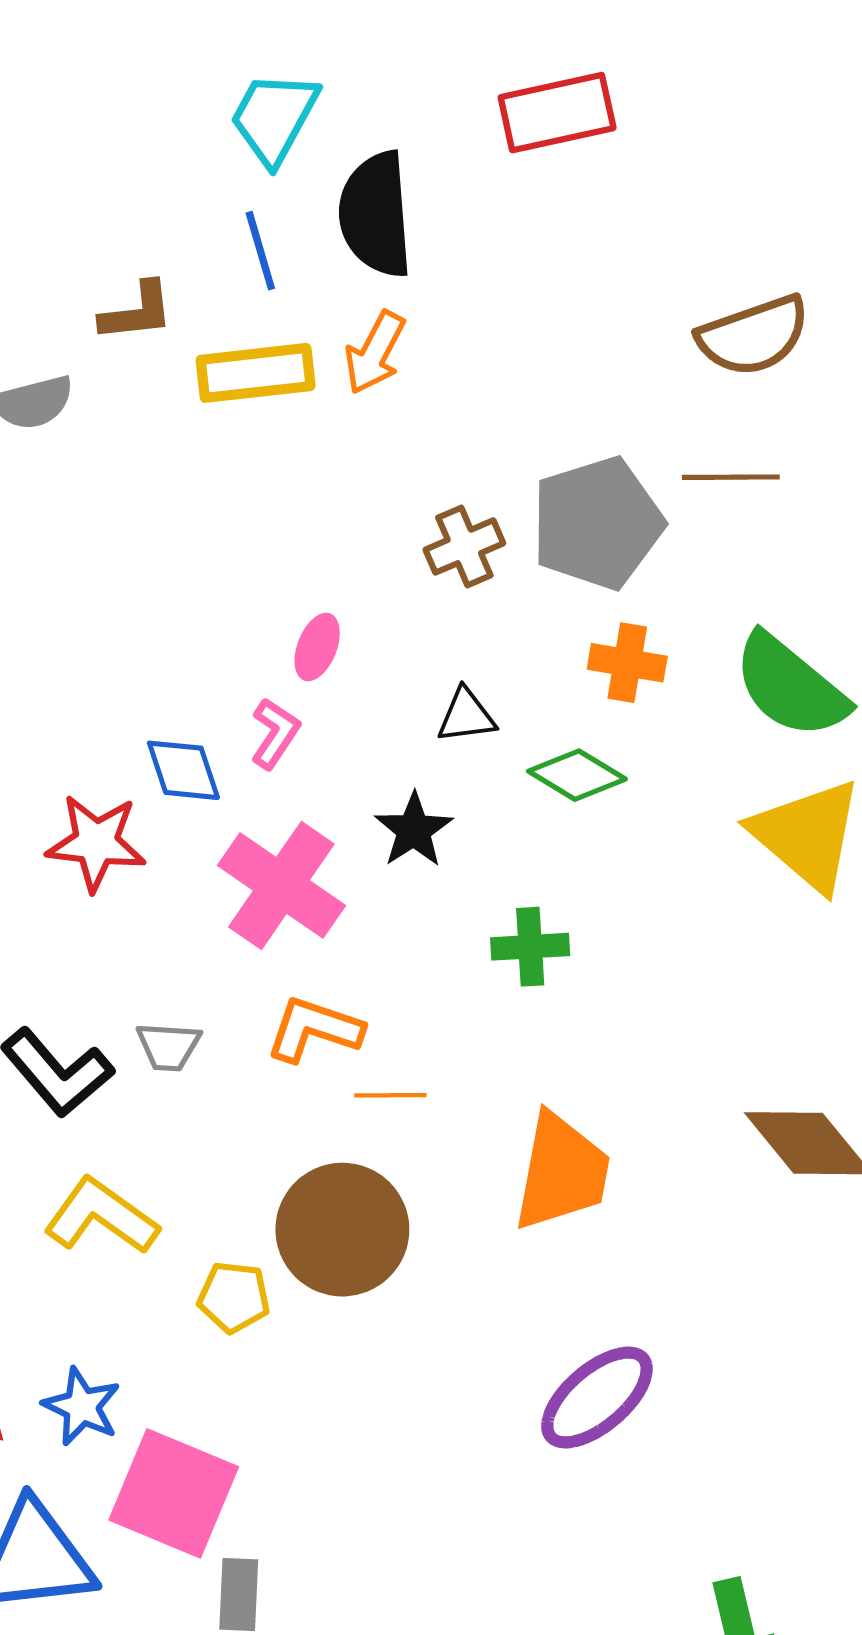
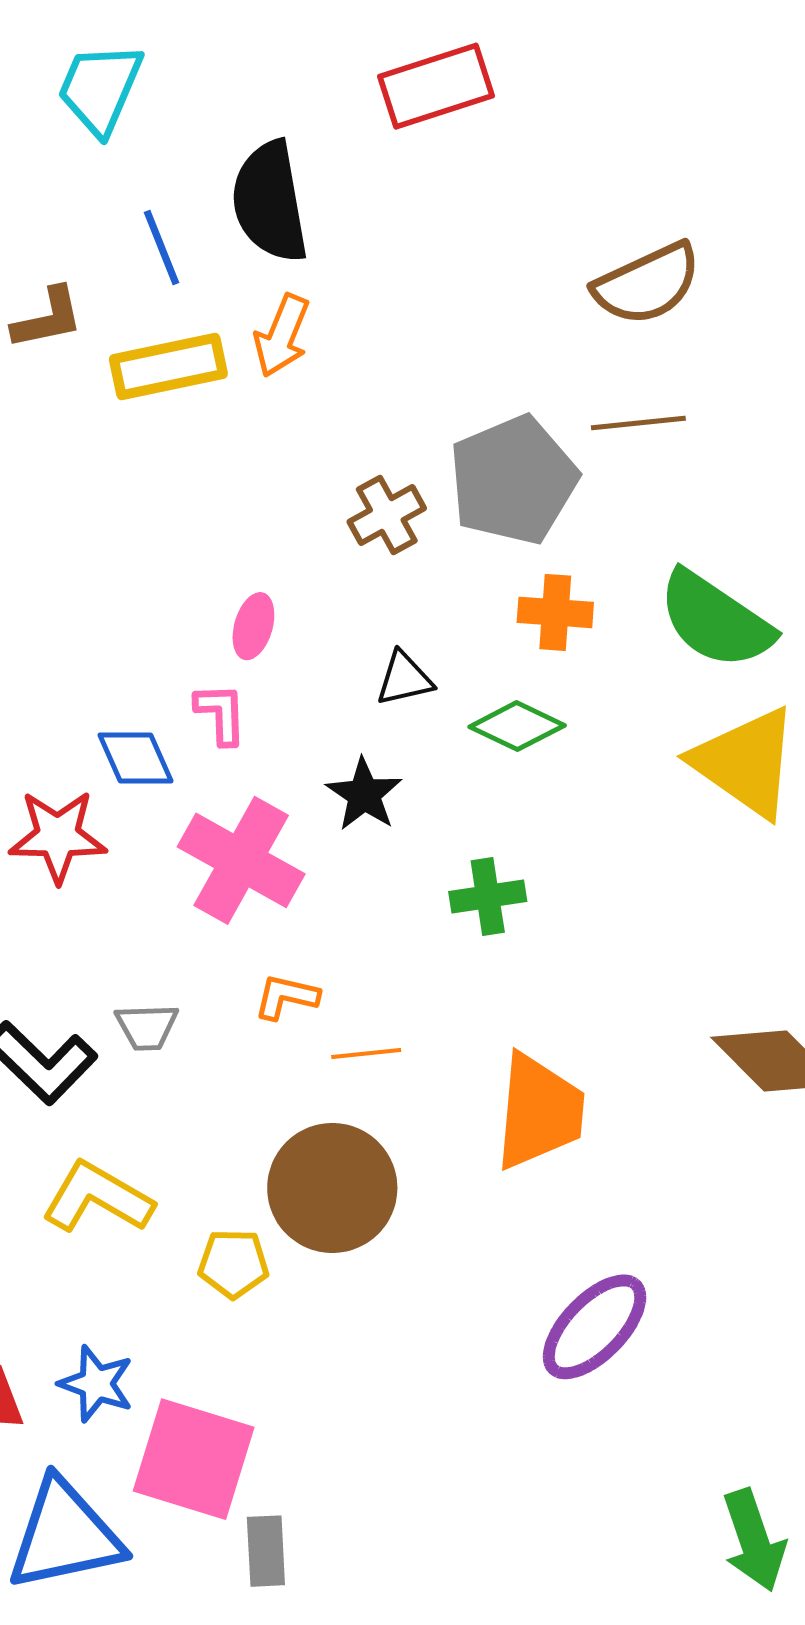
cyan trapezoid: (274, 118) -> (100, 88), moved
pink L-shape: (275, 733) -> (221, 714), turned -30
orange L-shape: (314, 1029) -> (286, 997), size x0.7

